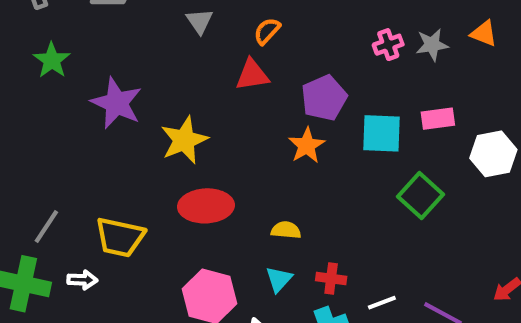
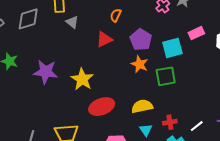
orange semicircle: (267, 31) -> (116, 15), moved
green square: (420, 195) -> (166, 76), moved, turned -35
yellow semicircle: (286, 230) -> (142, 106), size x1.5

